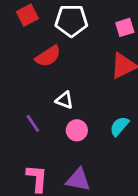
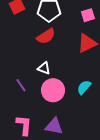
red semicircle: (48, 56) -> (46, 36), moved
pink circle: (77, 130) -> (53, 90), size x1.5

